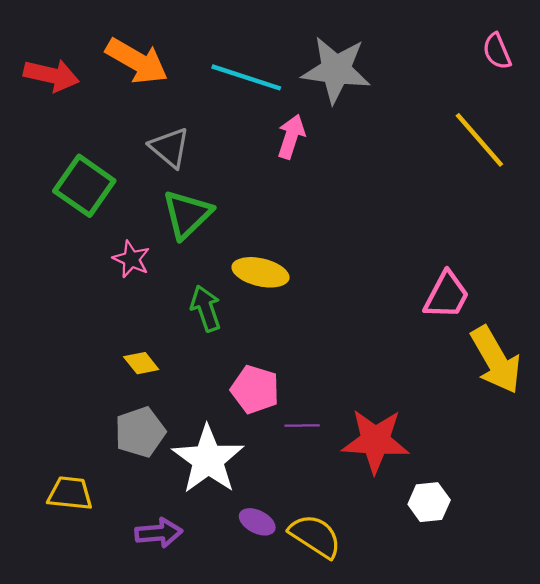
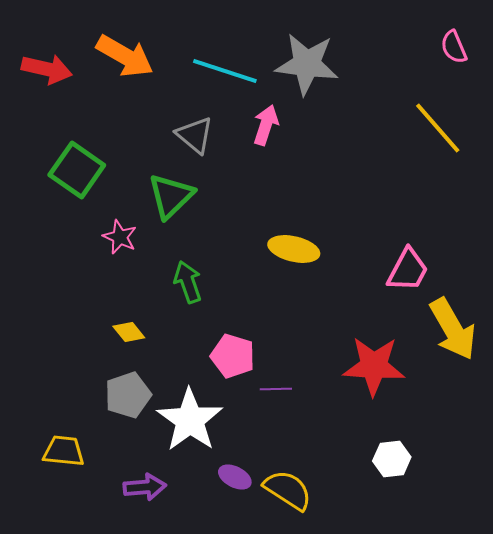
gray triangle: (170, 148) -> (195, 135), moved
yellow ellipse: (260, 272) -> (294, 249), moved
red star: (375, 441) -> (374, 366), moved

